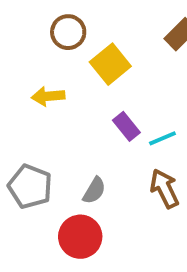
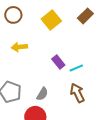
brown circle: (68, 32) -> (13, 15), moved
yellow square: (110, 64) -> (51, 20), moved

